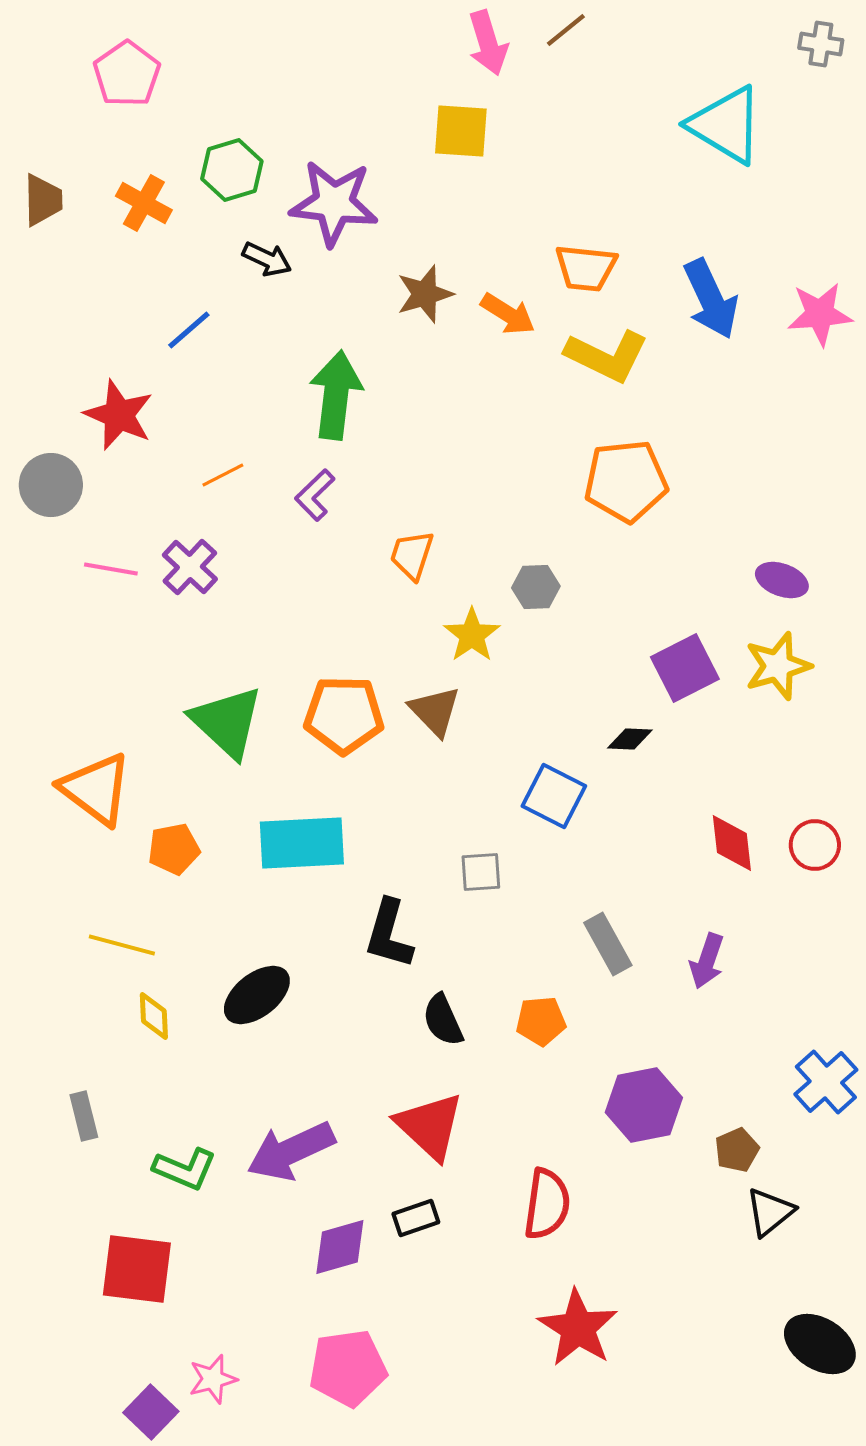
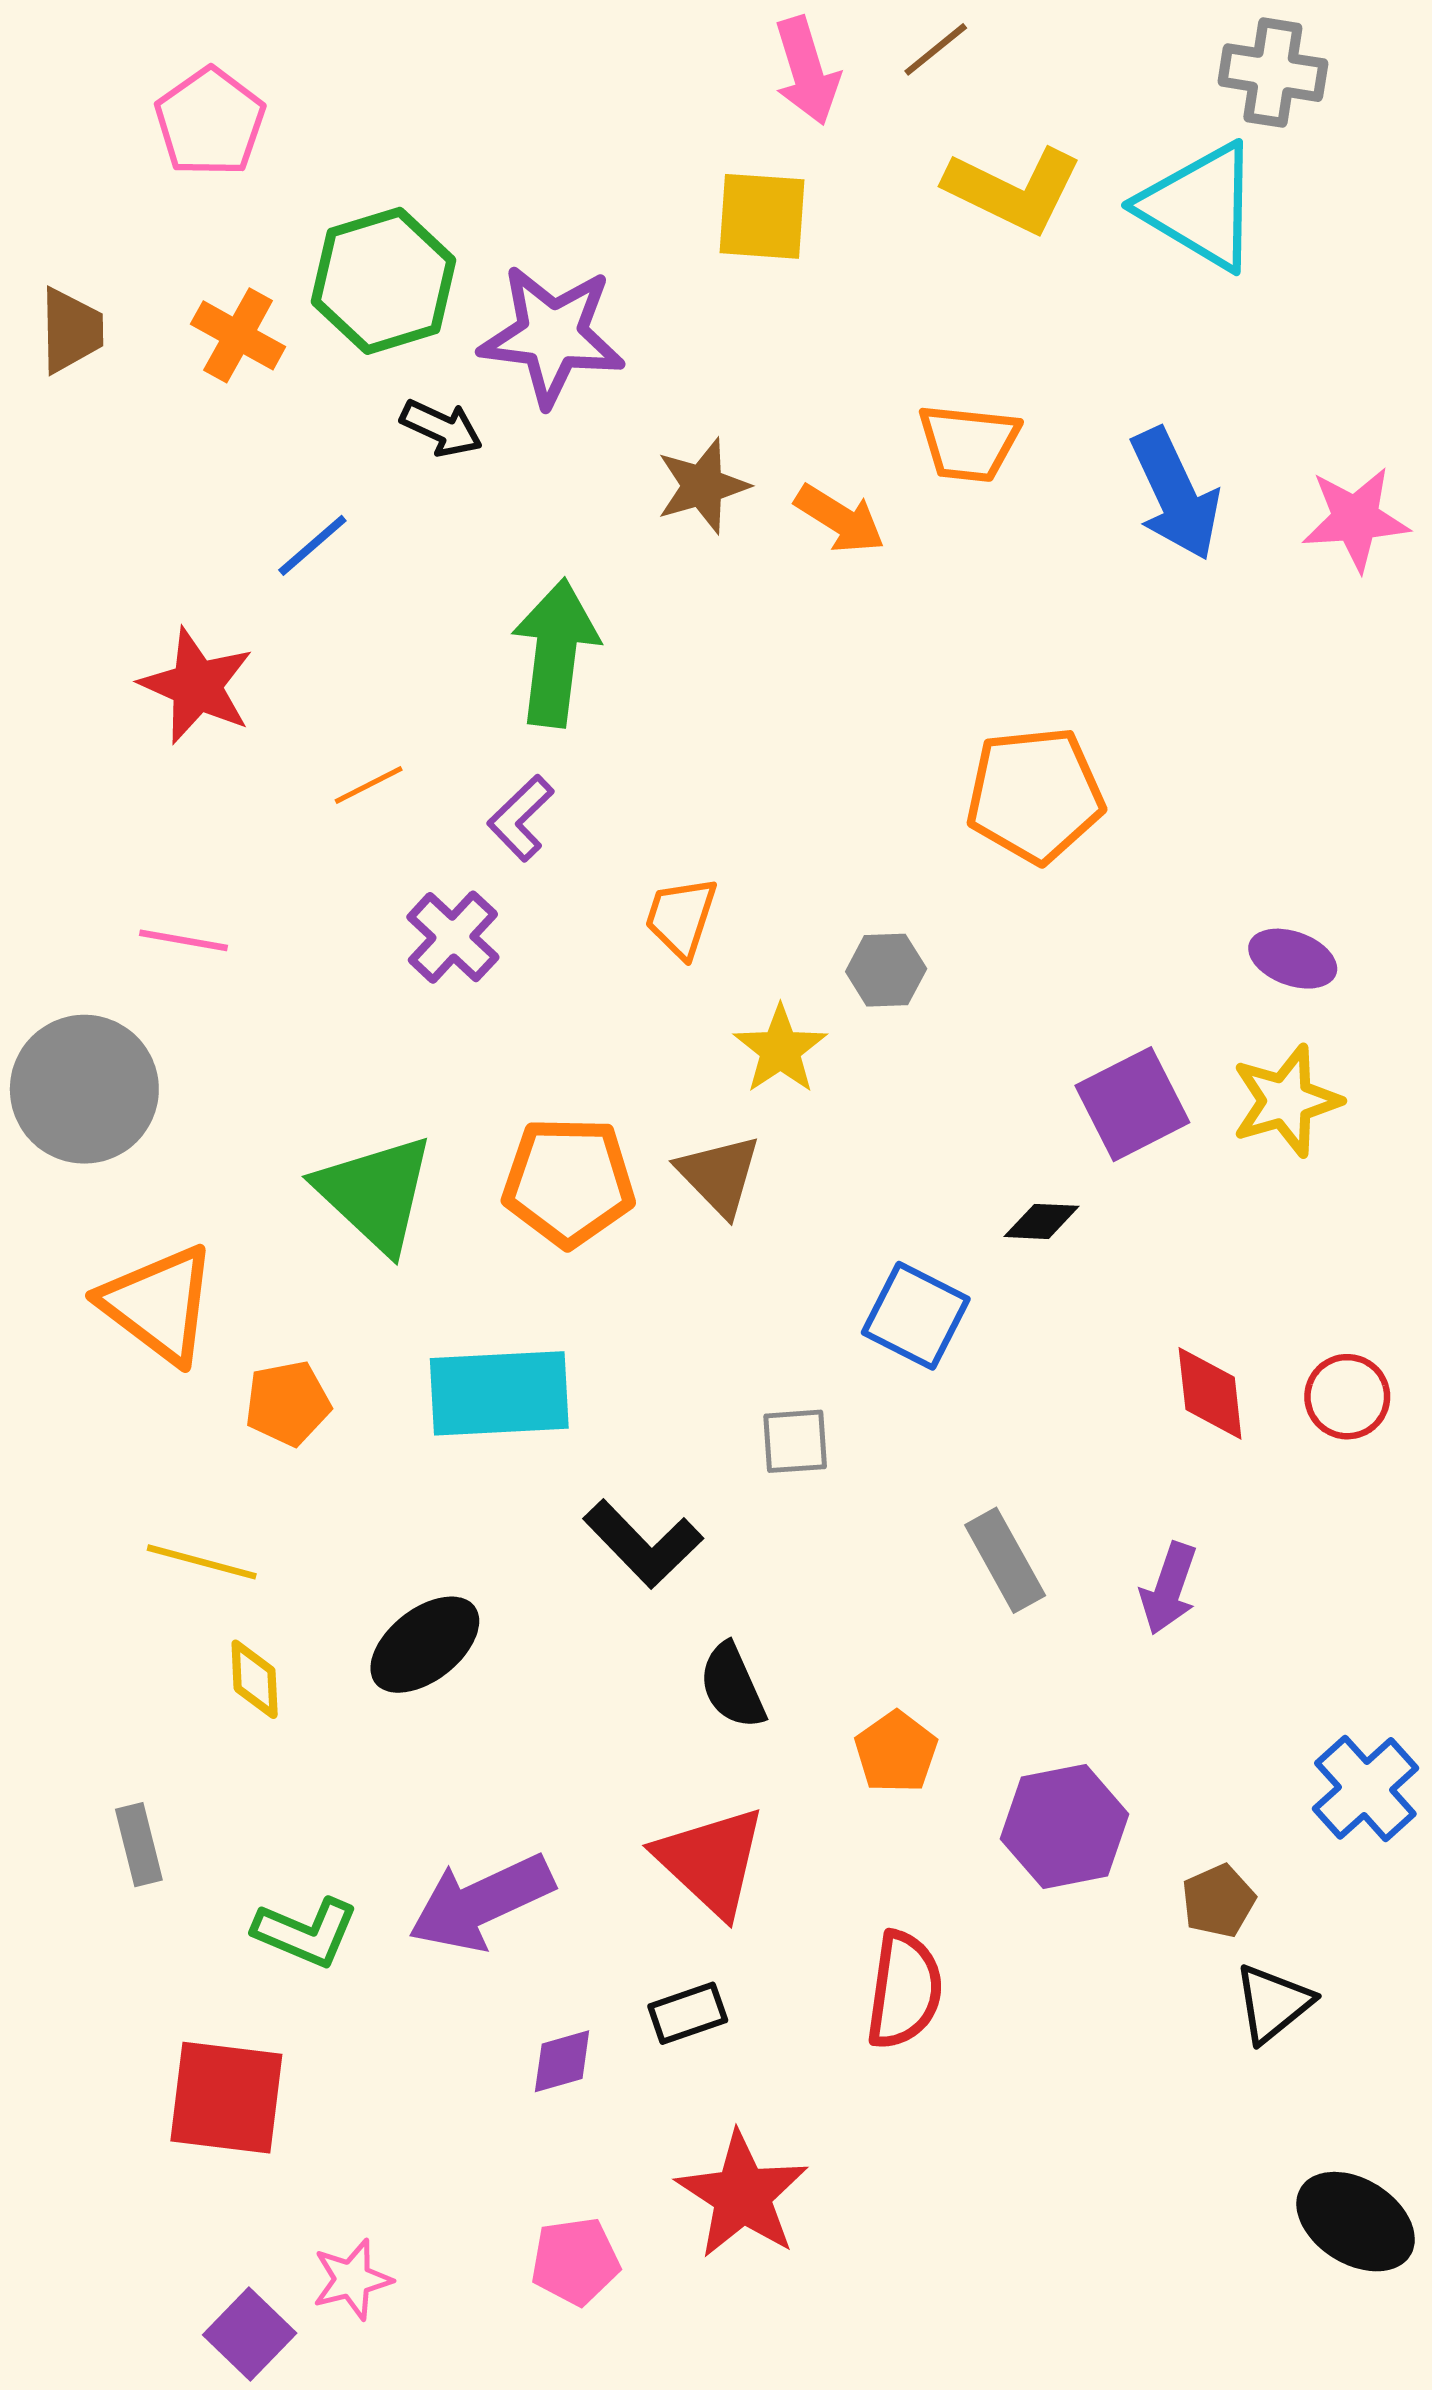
gray cross: (821, 44) -> (1273, 73), moved, size x1.4
green hexagon: (232, 170) -> (384, 281), size x1.4
yellow L-shape: (607, 356) -> (1013, 190), moved
gray circle: (51, 485) -> (84, 1089), moved, size x1.4
purple cross: (190, 567) -> (453, 937), moved
black L-shape: (389, 934) -> (643, 1544), turned -60
orange pentagon: (541, 1021) -> (896, 1752), moved, turned -30
purple diamond: (340, 1247) -> (562, 2061), size x0.7
red star: (578, 1328) -> (742, 2195), moved
pink pentagon: (348, 1368) -> (575, 2261), size x0.7

